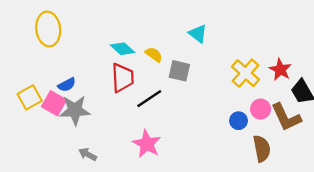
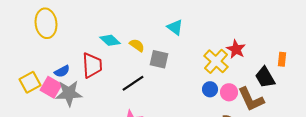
red star: (280, 70) -> (236, 49), moved
red trapezoid: (122, 78) -> (92, 65), moved
blue circle: (239, 121) -> (210, 89), moved

